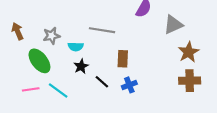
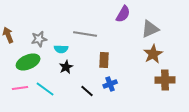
brown star: (189, 52) -> (153, 54), moved
green ellipse: (39, 61) -> (28, 62), turned -75
black line: (102, 82) -> (87, 91), moved

